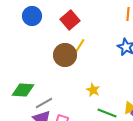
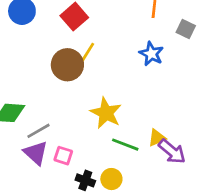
yellow star: (93, 90) -> (106, 113), size x1.6

